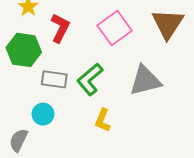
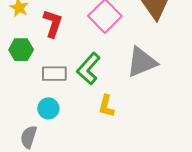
green hexagon: (24, 50) -> (21, 50), size x0.7

